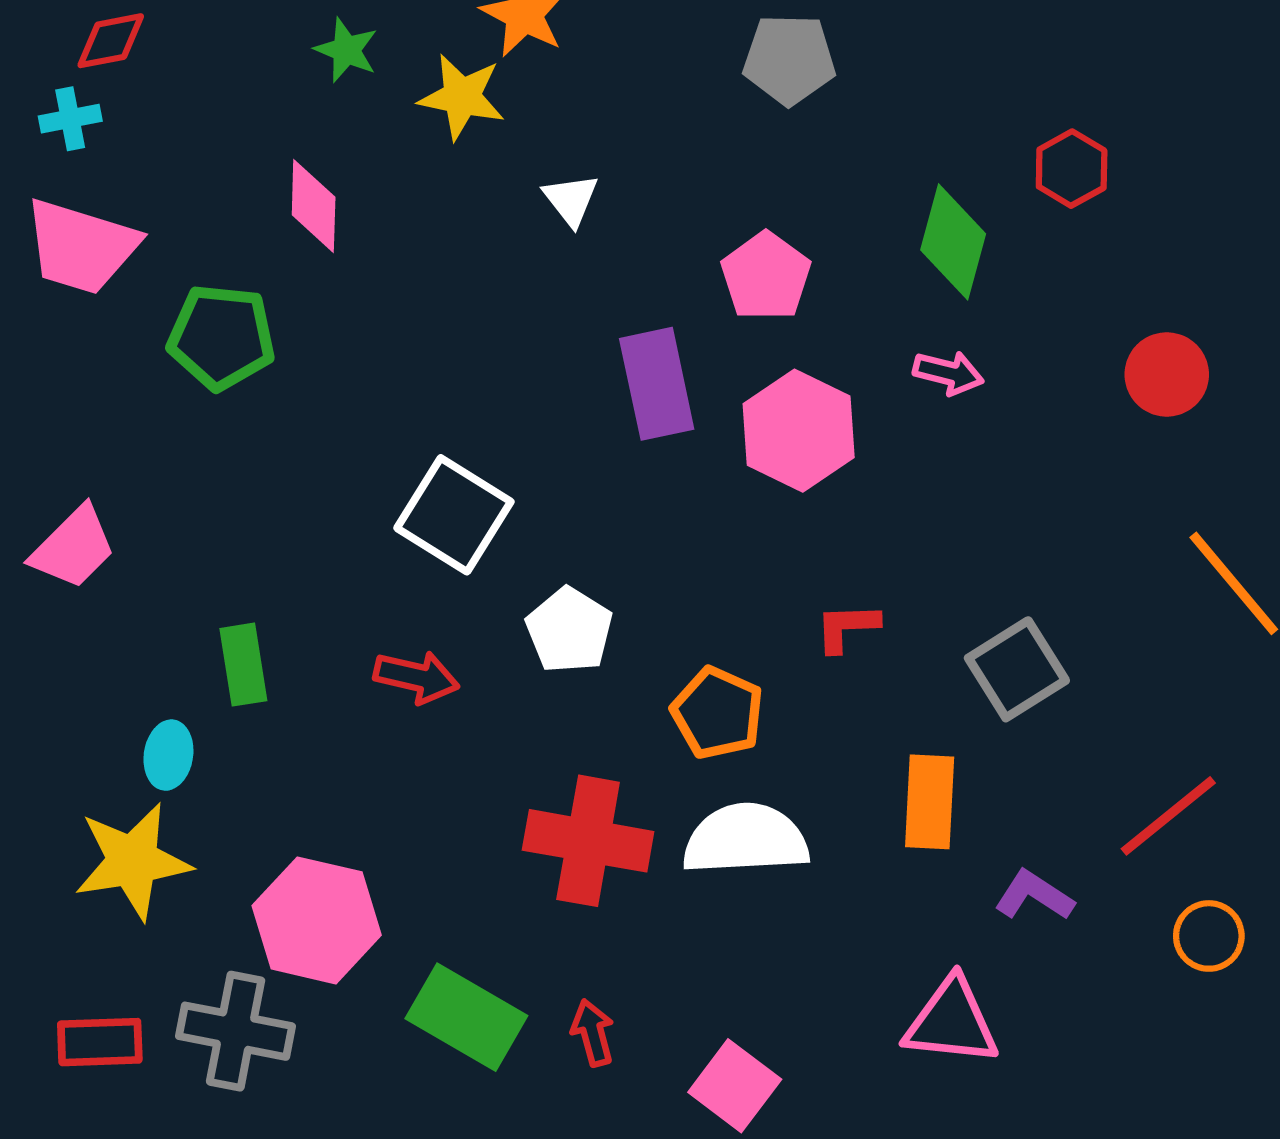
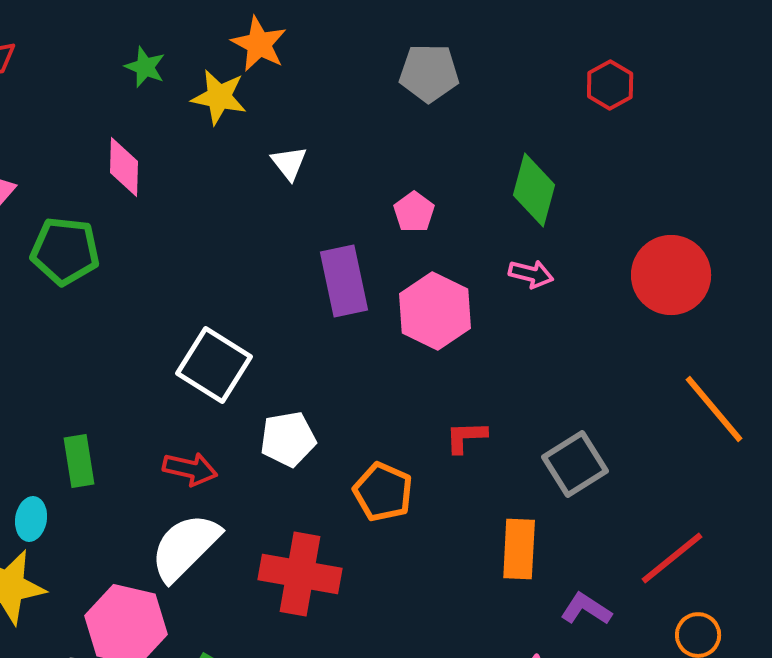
red hexagon: (1072, 169) -> (610, 85), moved
pink pentagon: (766, 276) -> (414, 212), size x0.7
red circle: (1167, 374) -> (671, 275), size x1.5
white pentagon: (569, 630) -> (288, 439), turned 30
white semicircle: (746, 839) -> (185, 547), moved, turned -42

